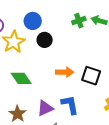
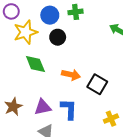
green cross: (79, 21) -> (76, 12), moved
green diamond: (21, 78) -> (35, 64), moved

